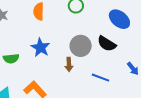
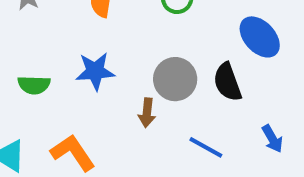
black semicircle: (107, 44) -> (227, 82), turned 30
blue star: (40, 48) -> (95, 71), turned 30

